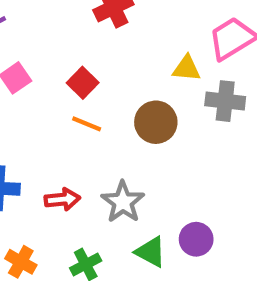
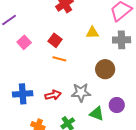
yellow triangle: (186, 68) -> (92, 33), moved
brown circle: (156, 122) -> (105, 69), moved
gray star: (123, 202) -> (81, 92), turned -30

